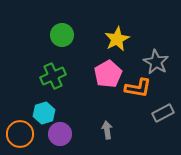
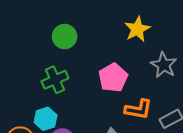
yellow star: (117, 39) -> (137, 29), moved
orange L-shape: (138, 88) -> (138, 109), moved

